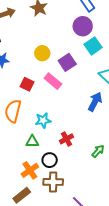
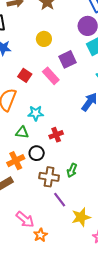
yellow circle: (42, 53) -> (44, 39), moved
green arrow: (98, 151) -> (72, 170), moved, turned 152
brown cross: (53, 182) -> (49, 177), moved

